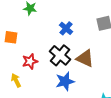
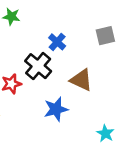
black cross: (60, 55) -> (38, 66), moved

